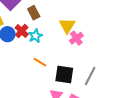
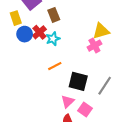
yellow triangle: (67, 26) -> (101, 31), moved, turned 36
orange line: (40, 62) -> (55, 66), turned -64

